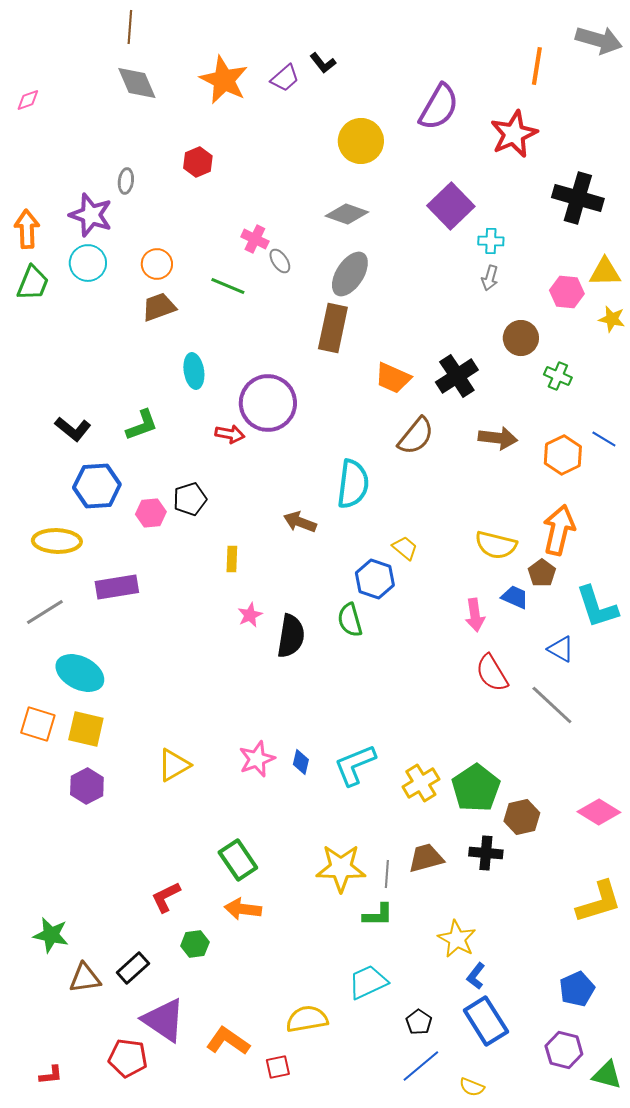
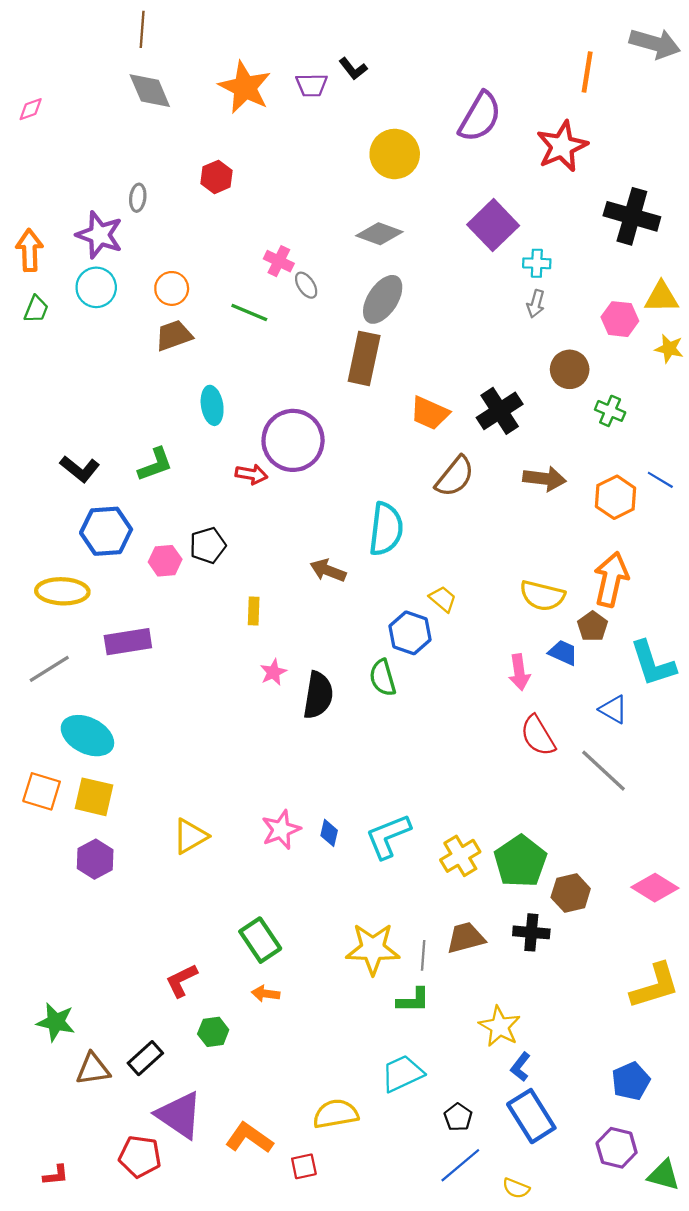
purple trapezoid: (285, 78) -> (312, 85), turned 40
green trapezoid: (33, 283) -> (36, 309), size x0.7
orange arrow: (243, 909) -> (266, 994), size x0.7

